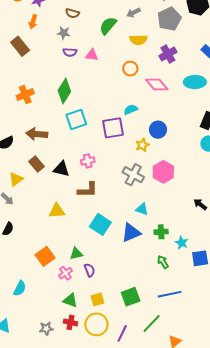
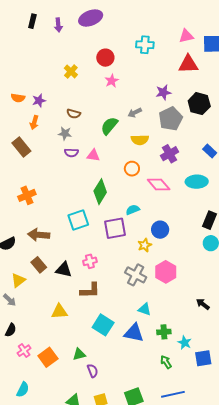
green diamond: (64, 91) -> (100, 192), moved
blue triangle: (131, 233) -> (134, 333), turned 35
pink cross: (65, 273) -> (24, 351), moved

